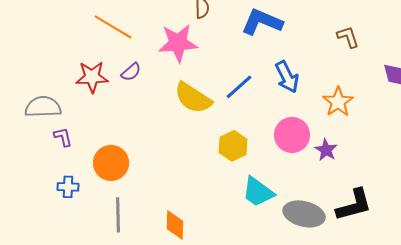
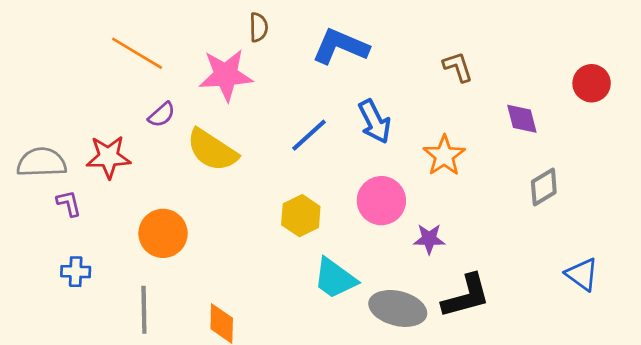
red star: (92, 77) -> (108, 157), moved
yellow semicircle: (193, 98) -> (212, 150), moved
purple star: (326, 150) -> (429, 239), moved, turned -30
orange circle: (111, 163) -> (163, 233), moved

